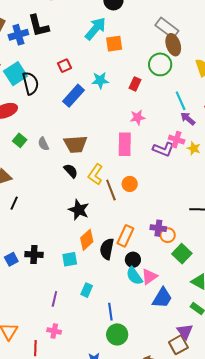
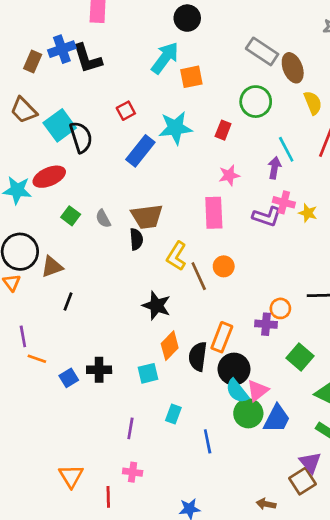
blue cross: (18, 35) -> (62, 49), moved
brown ellipse: (173, 45) -> (293, 68), moved
cyan star: (100, 80) -> (175, 128), size x1.4
purple arrow: (188, 119) -> (274, 168), moved, turned 63
black semicircle: (71, 171) -> (136, 239), moved, turned 42
orange circle: (168, 235) -> (280, 308), moved
black circle: (133, 260) -> (234, 369), size x1.5
green circle: (117, 334) -> (248, 413), moved

